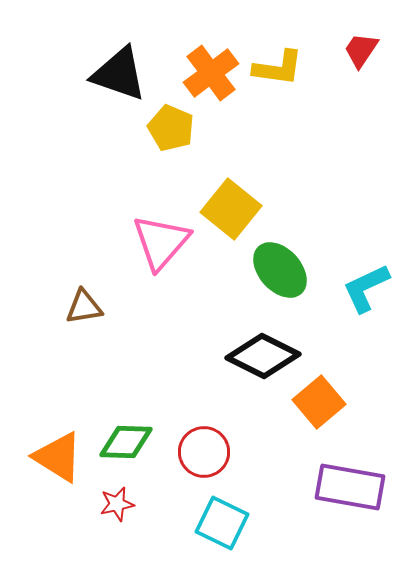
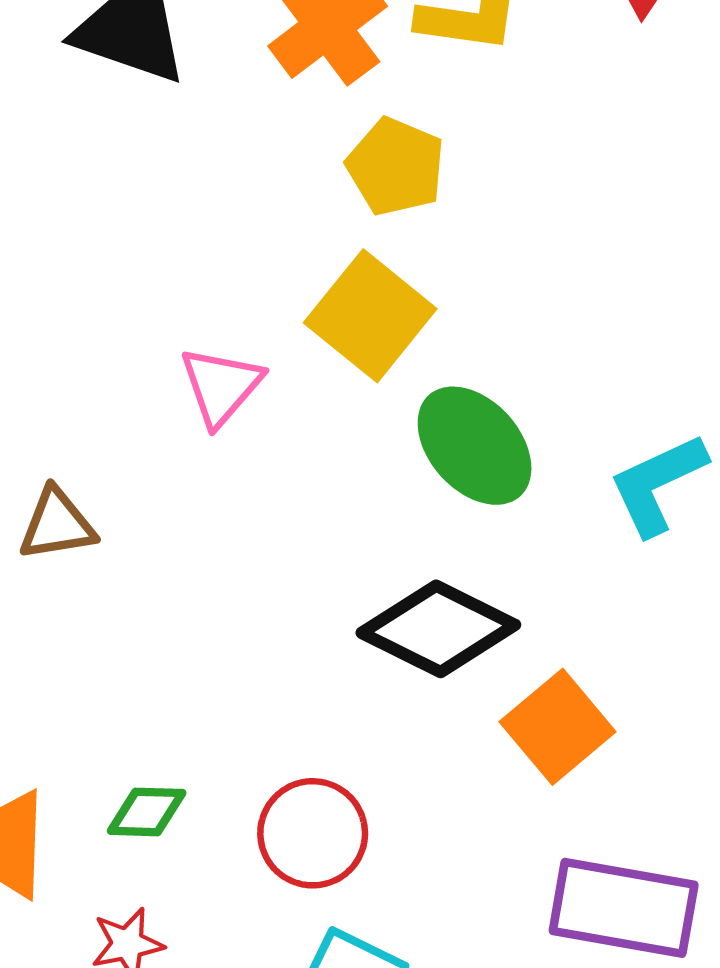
yellow pentagon: (171, 128) -> (396, 167), moved
pink triangle: (161, 242) -> (221, 386), size x0.7
green diamond: (126, 442) -> (147, 812), size x0.7

